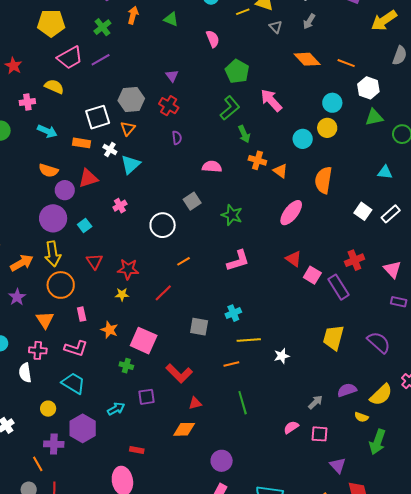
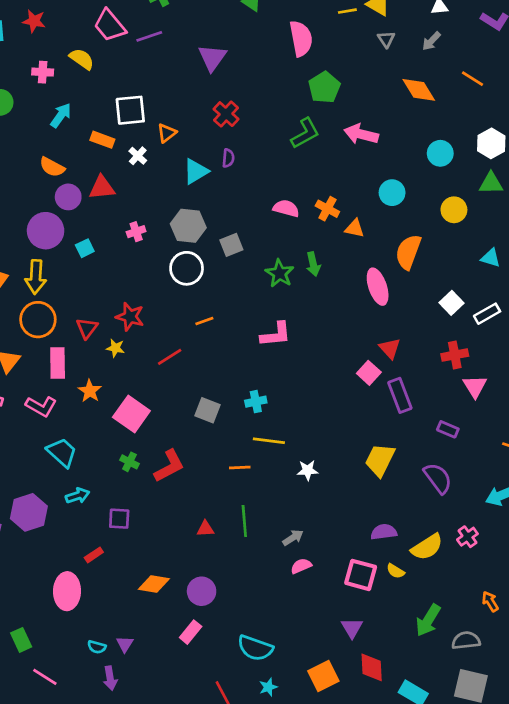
pink semicircle: (213, 39) -> (301, 38), size x1.5
pink trapezoid: (70, 58) -> (110, 25), turned 68
orange line: (346, 63) -> (473, 79), moved
red star: (13, 66) -> (34, 21), turned -30
purple triangle: (172, 76) -> (212, 58), moved, size x1.6
gray hexagon: (131, 99) -> (188, 226), moved
pink arrow: (271, 100) -> (361, 134), turned -45
yellow circle: (327, 128) -> (454, 210), moved
cyan arrow: (47, 131) -> (61, 115), turned -90
green arrow: (244, 134) -> (313, 264), moved
cyan triangle: (131, 164) -> (196, 171), moved
pink semicircle: (212, 167) -> (286, 208), moved
orange triangle: (280, 171) -> (355, 228), turned -35
pink ellipse: (291, 213) -> (378, 287), moved, turned -68
red triangle: (294, 259) -> (390, 348), moved
red cross: (354, 260) -> (455, 355), moved
red triangle: (94, 261) -> (87, 328), moved
purple rectangle: (399, 302) -> (448, 429), moved
pink rectangle: (82, 314) -> (58, 363), size x1.6
green cross: (126, 366) -> (129, 462), moved
red L-shape: (179, 373) -> (169, 466), turned -84
cyan trapezoid: (73, 383) -> (62, 452), moved
purple square: (146, 397) -> (119, 519), moved
gray arrow: (315, 402) -> (293, 538), moved
red triangle: (195, 403) -> (205, 529), moved
orange diamond: (184, 429) -> (154, 584), moved
pink square: (320, 434) -> (361, 575), moved, size x1.4
green arrow: (378, 442) -> (428, 620), moved
red rectangle: (137, 450) -> (94, 555), turned -56

